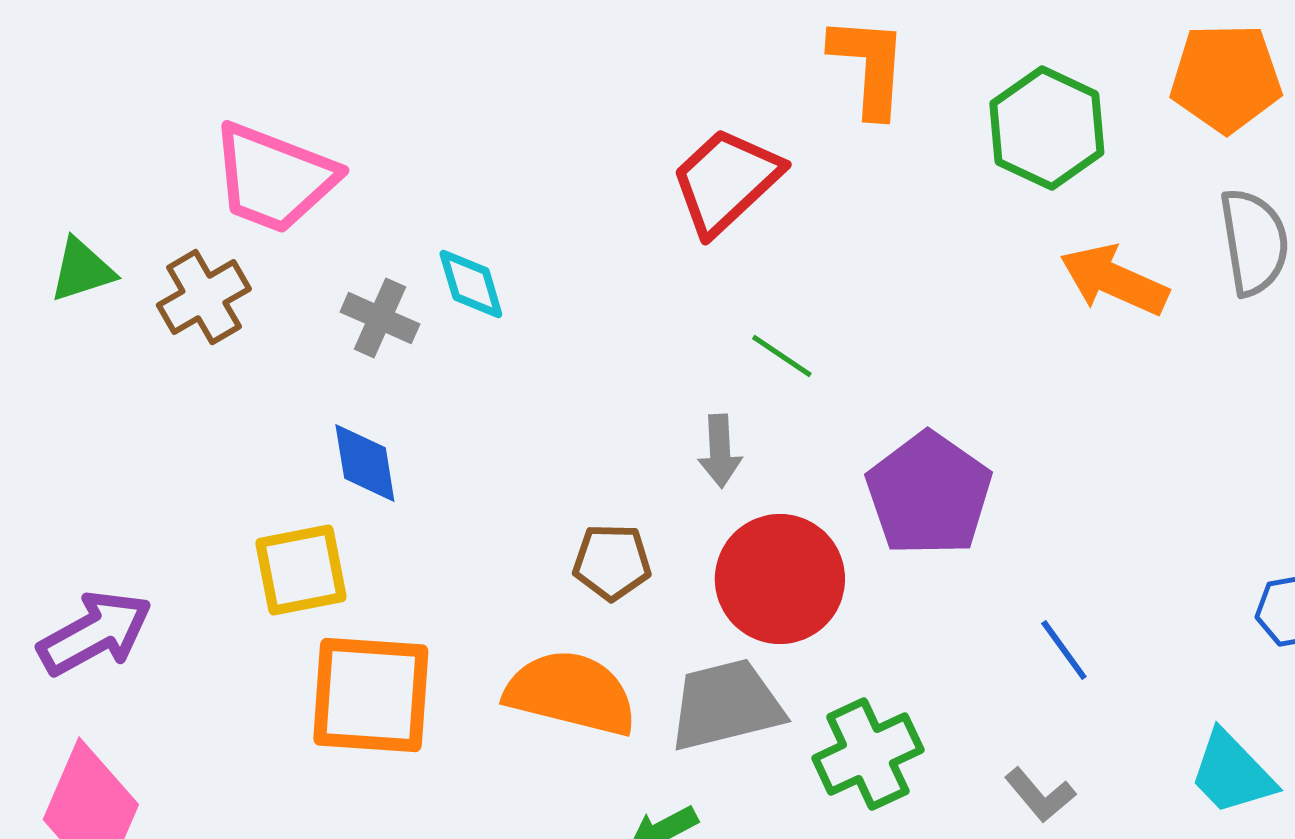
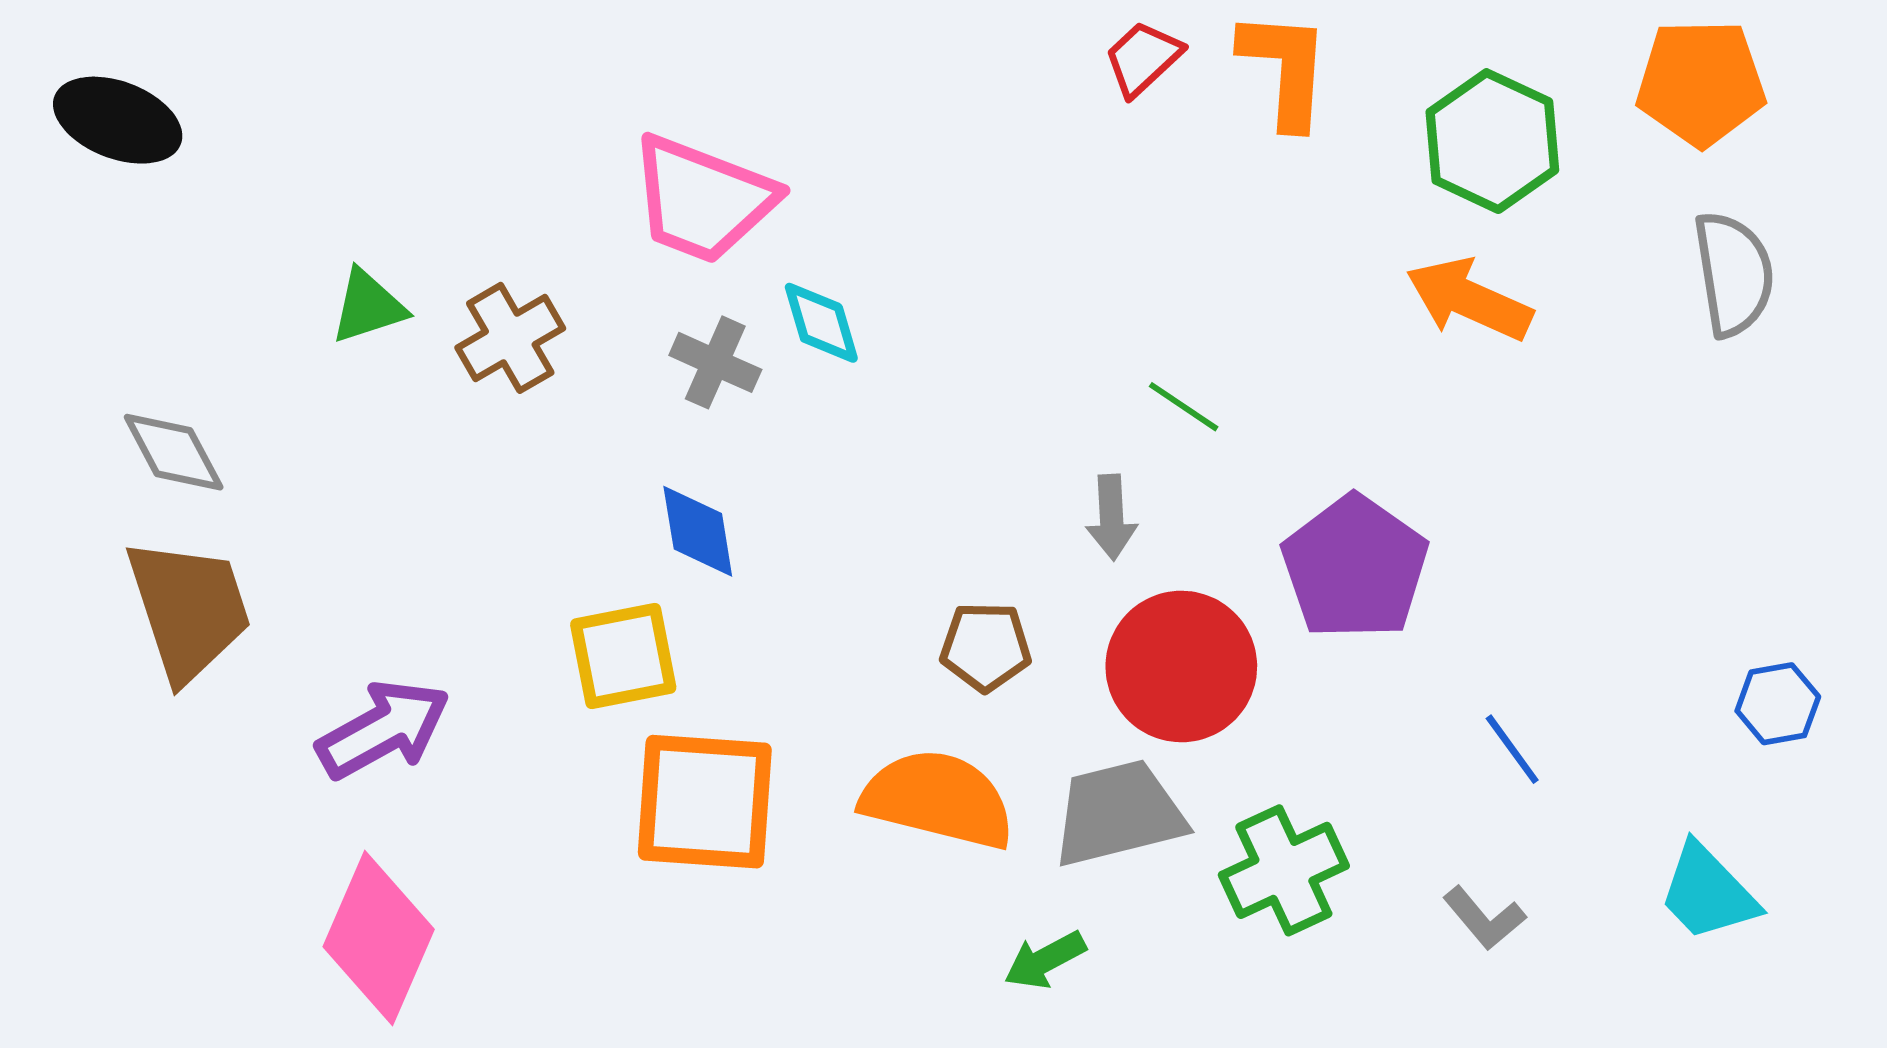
pink trapezoid: (274, 178) -> (702, 199), moved
red trapezoid: (726, 181) -> (1143, 58), moved, size x0.6
orange arrow: (1114, 280) -> (1469, 300), moved

